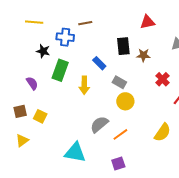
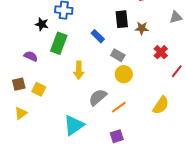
purple semicircle: (32, 83) -> (31, 56), turned -32
yellow arrow: (84, 85) -> (79, 70), moved
cyan triangle: (75, 152) -> (74, 125), turned -45

